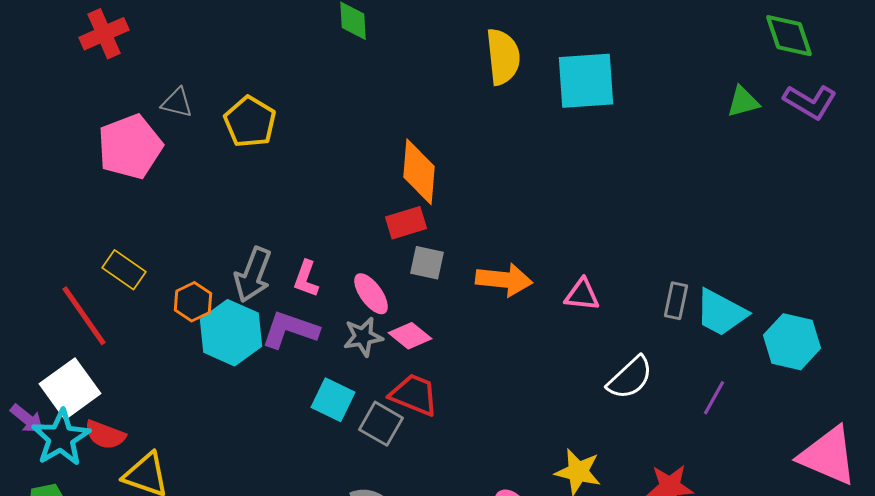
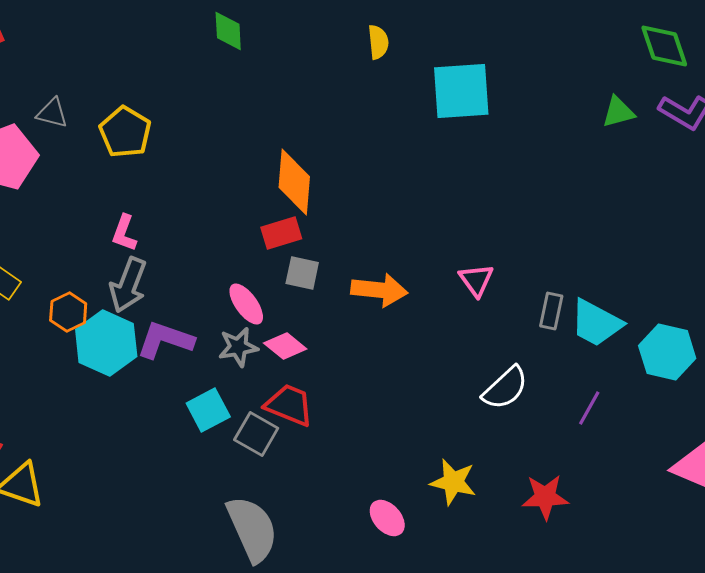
yellow semicircle: (503, 57) -> (378, 42), moved, size x0.6
pink L-shape: (306, 279) -> (124, 233), moved
pink triangle: (582, 295) -> (476, 280), moved, turned 48
cyan square: (333, 400) -> (208, 410), turned 36

